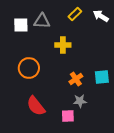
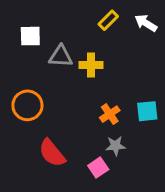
gray triangle: (42, 21) -> (61, 56), moved
orange circle: (29, 68) -> (27, 105), moved
pink square: (68, 116) -> (98, 167), turned -32

